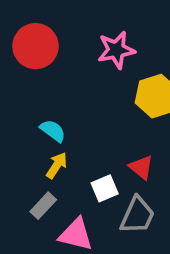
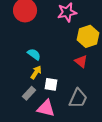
red triangle: (141, 167) -> (81, 61), moved
white square: (105, 188) -> (51, 84), moved, turned 32

